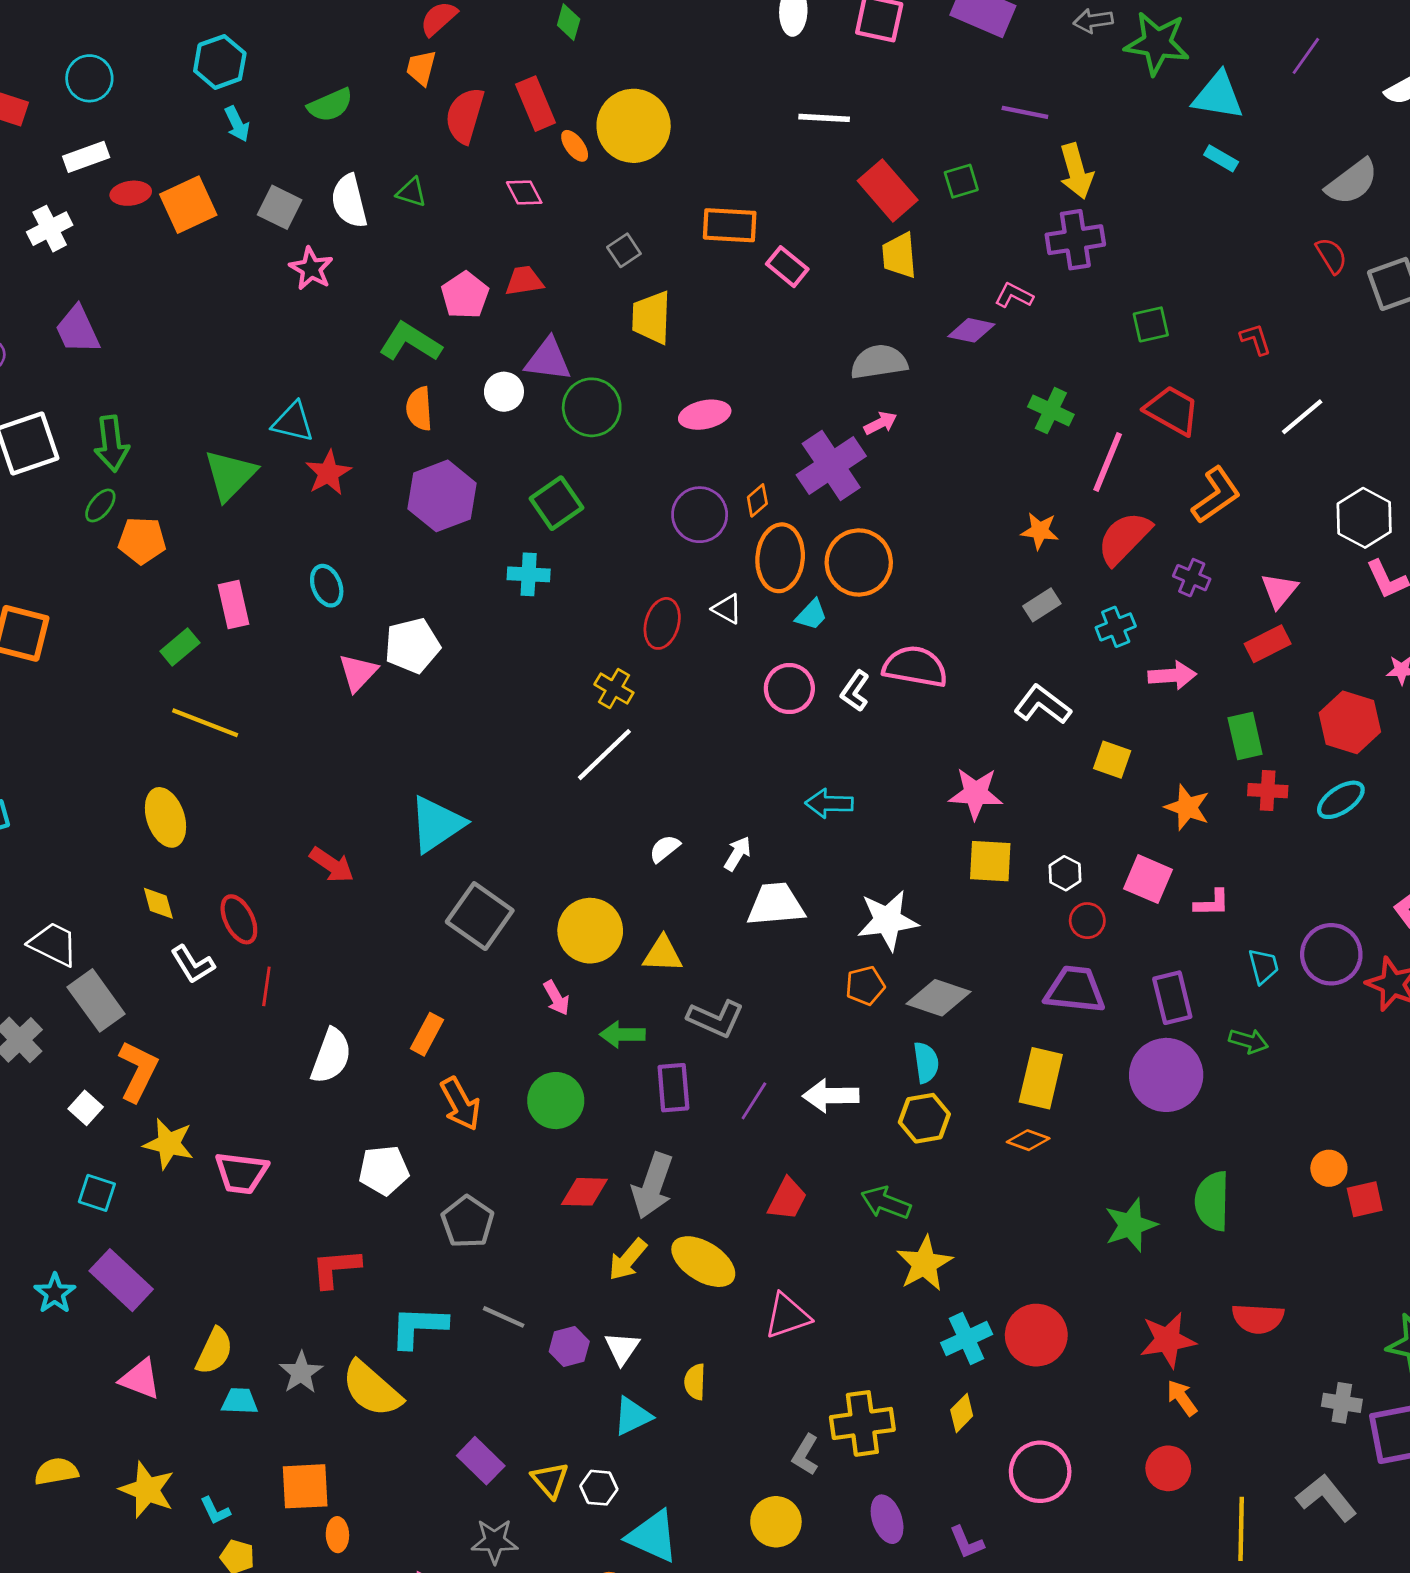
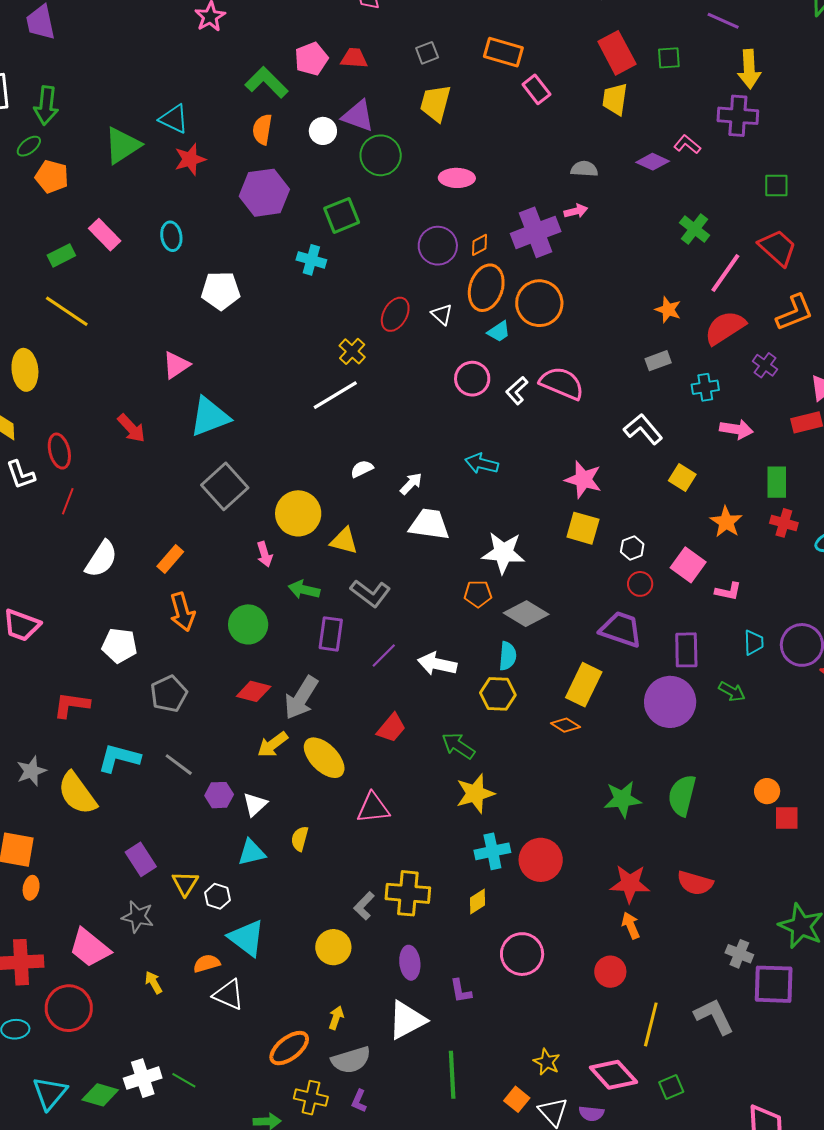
gray semicircle: (879, 362) -> (584, 169), size x0.7
pink rectangle: (234, 604) -> (105, 235), turned -44
pink triangle: (358, 673) -> (176, 365), moved

